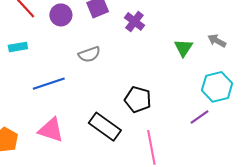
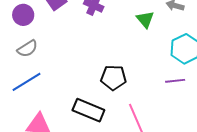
gray semicircle: (89, 54) -> (27, 49), moved
purple line: (199, 117) -> (175, 81), turned 42

